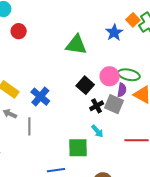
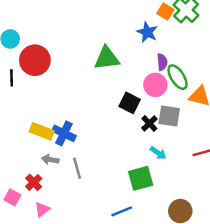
red circle: (19, 31) -> (35, 60), size x1.6
green ellipse: (129, 75) -> (178, 77), turned 60
purple semicircle: (122, 90) -> (162, 62), moved
blue cross: (40, 97) -> (64, 133), moved

